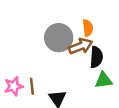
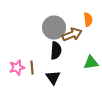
orange semicircle: (88, 28) -> (88, 20), moved
black semicircle: (96, 57) -> (56, 50), moved

